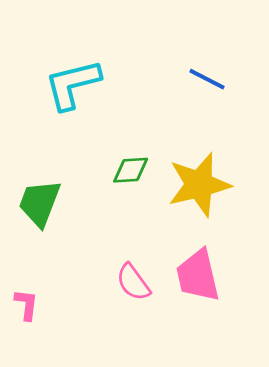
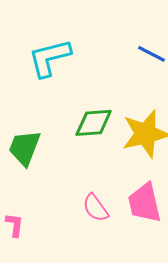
green diamond: (131, 170) -> (94, 123), size x1.4

